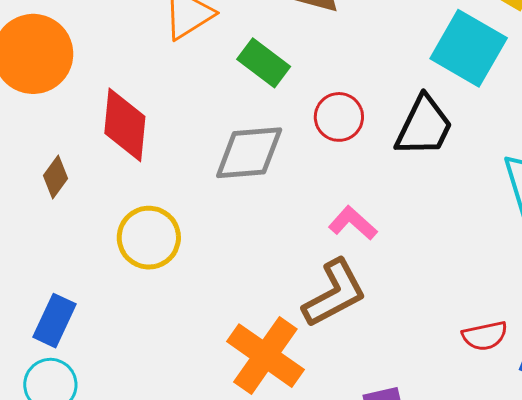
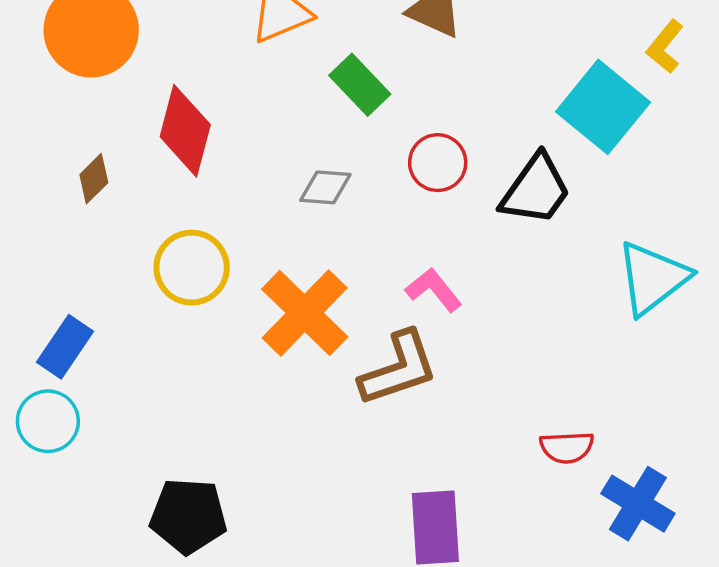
gray diamond: (249, 153) -> (325, 187), size x0.6
orange cross: (265, 356) -> (305, 313), moved

